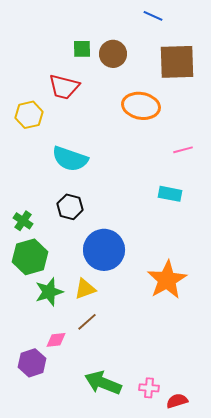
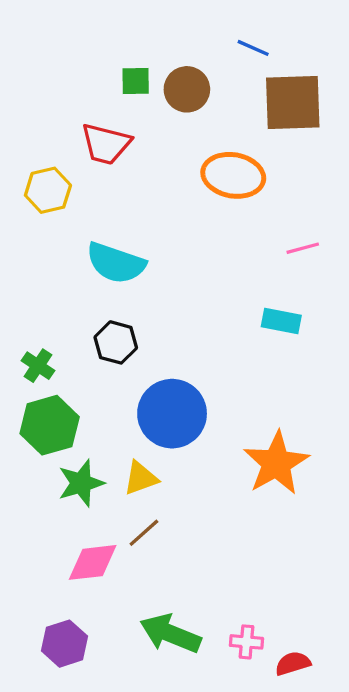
blue line: (153, 16) -> (253, 48), moved
pink diamond: (56, 340) -> (93, 562), size x1.5
purple hexagon: (32, 363) -> (64, 644), moved

